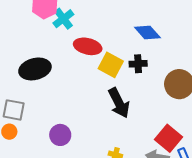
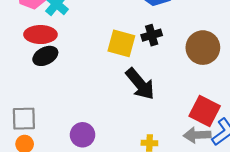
red ellipse: (88, 46) -> (40, 35), moved
black ellipse: (35, 69) -> (45, 56), moved, size x0.7

